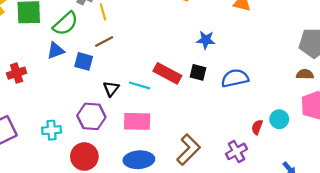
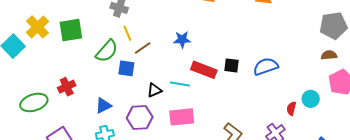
yellow line: (103, 12) -> (127, 33), moved
green semicircle: (65, 24) -> (107, 51), moved
blue star: (206, 40) -> (182, 40), moved
blue triangle: (56, 51) -> (103, 106), moved
black triangle: (111, 89) -> (154, 90), turned 35

